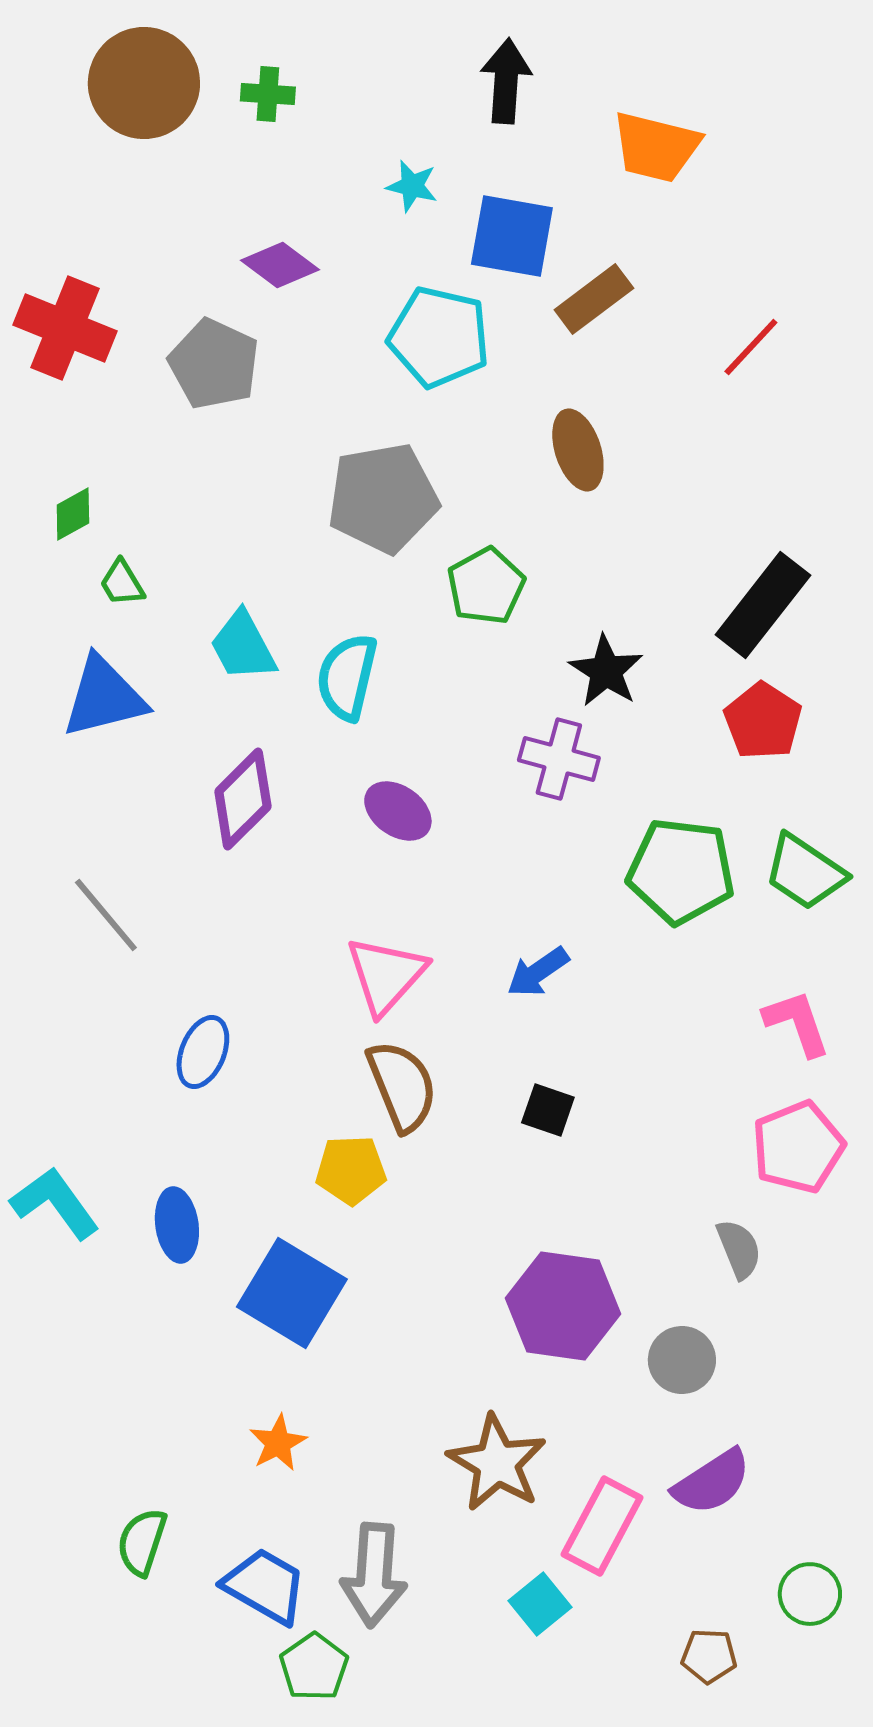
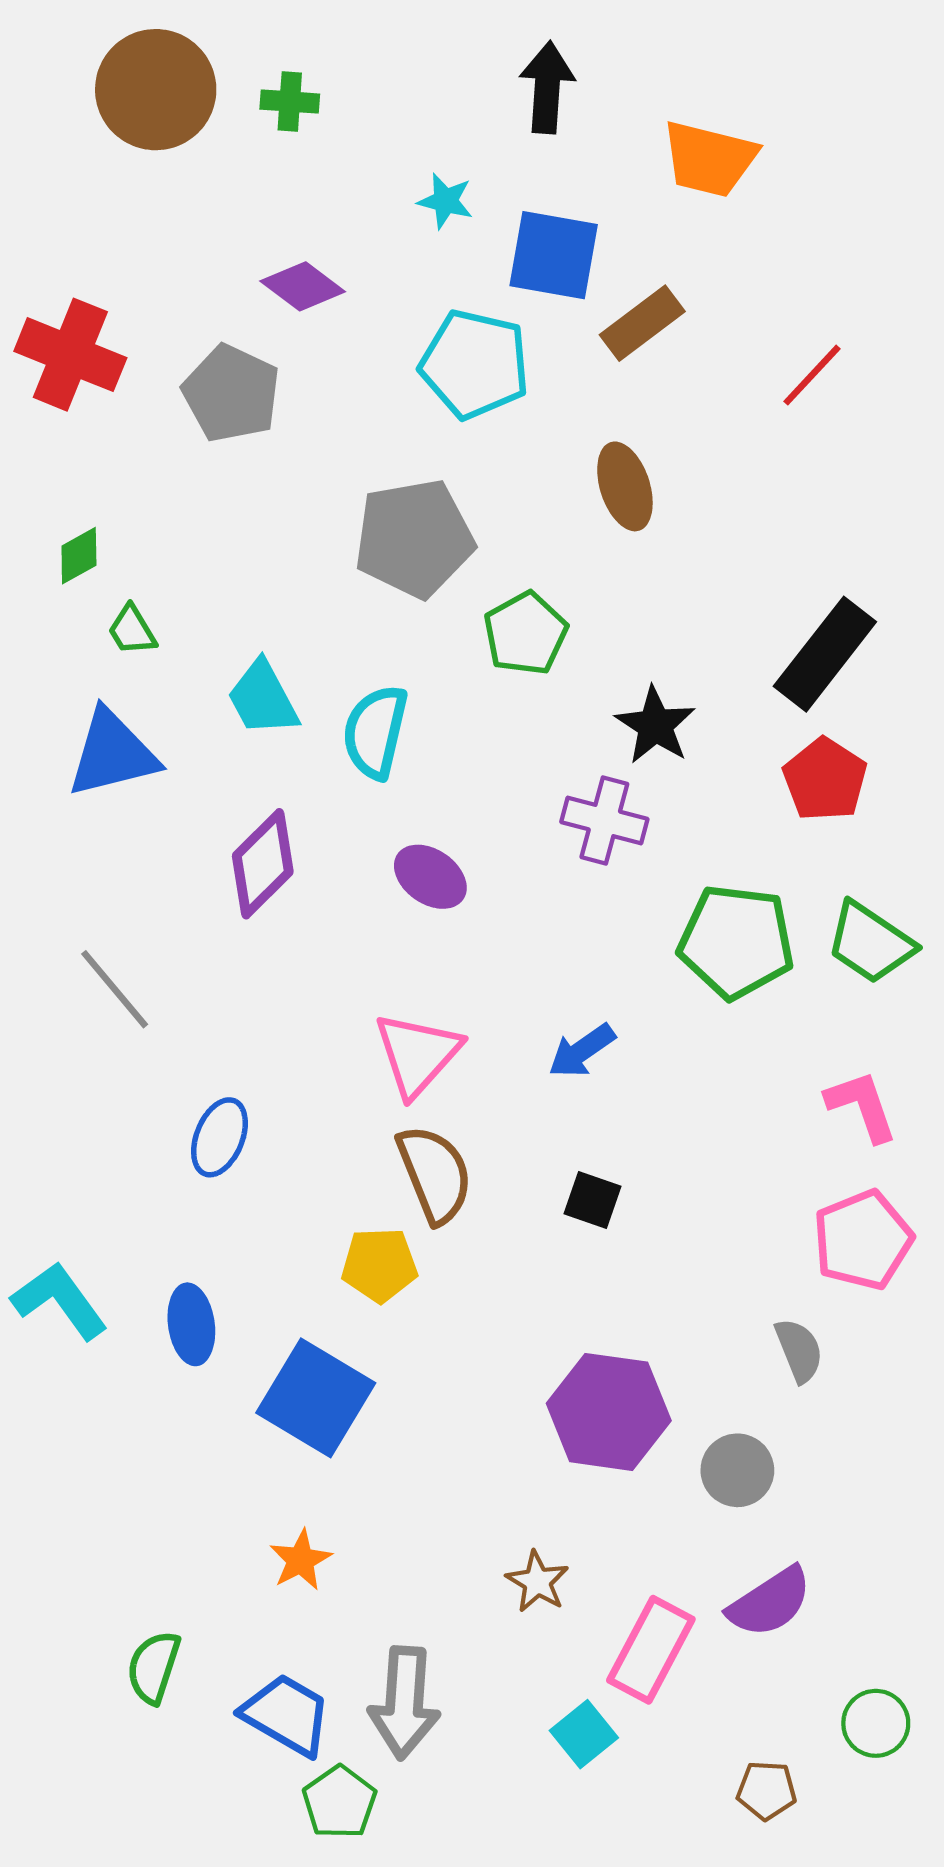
brown star: (497, 1463) -> (537, 1582), size x0.6

